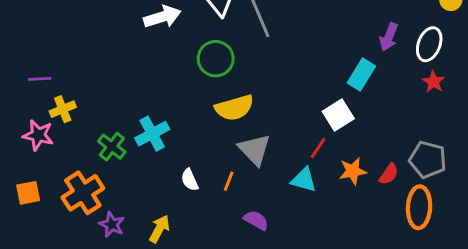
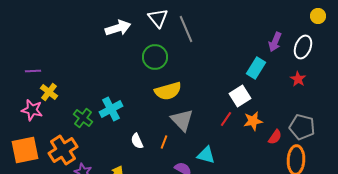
red star: (433, 82) -> (298, 79), moved
yellow cross: (63, 109) -> (49, 92), turned -30
orange star: (353, 171) -> (253, 121), moved
cyan triangle: (304, 180) -> (206, 155), moved
orange square: (28, 193) -> (25, 150), size x1.6

